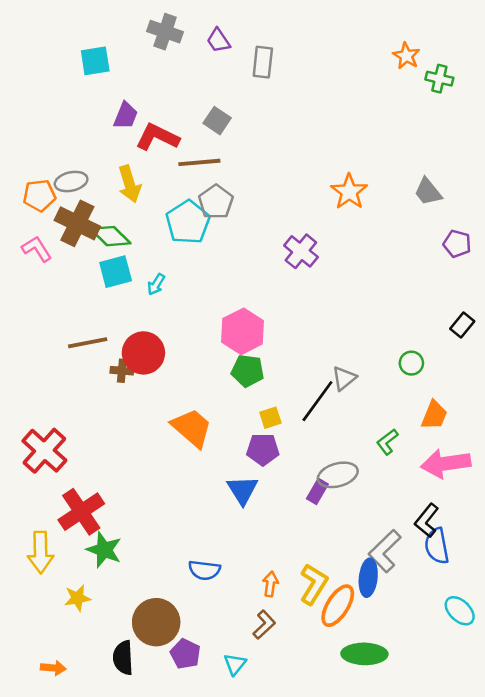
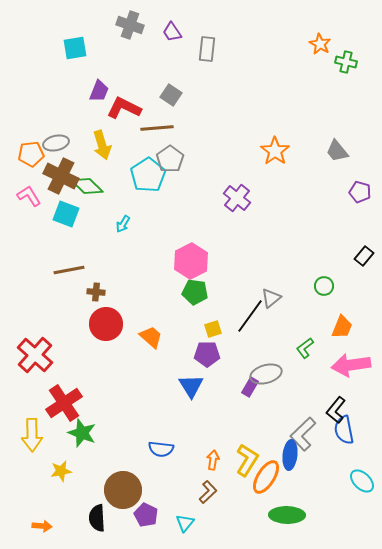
cyan square: (116, 272) -> (66, 214), moved, turned 36
red circle: (143, 353) -> (106, 324), moved
orange trapezoid: (192, 428) -> (151, 337), size x0.7

